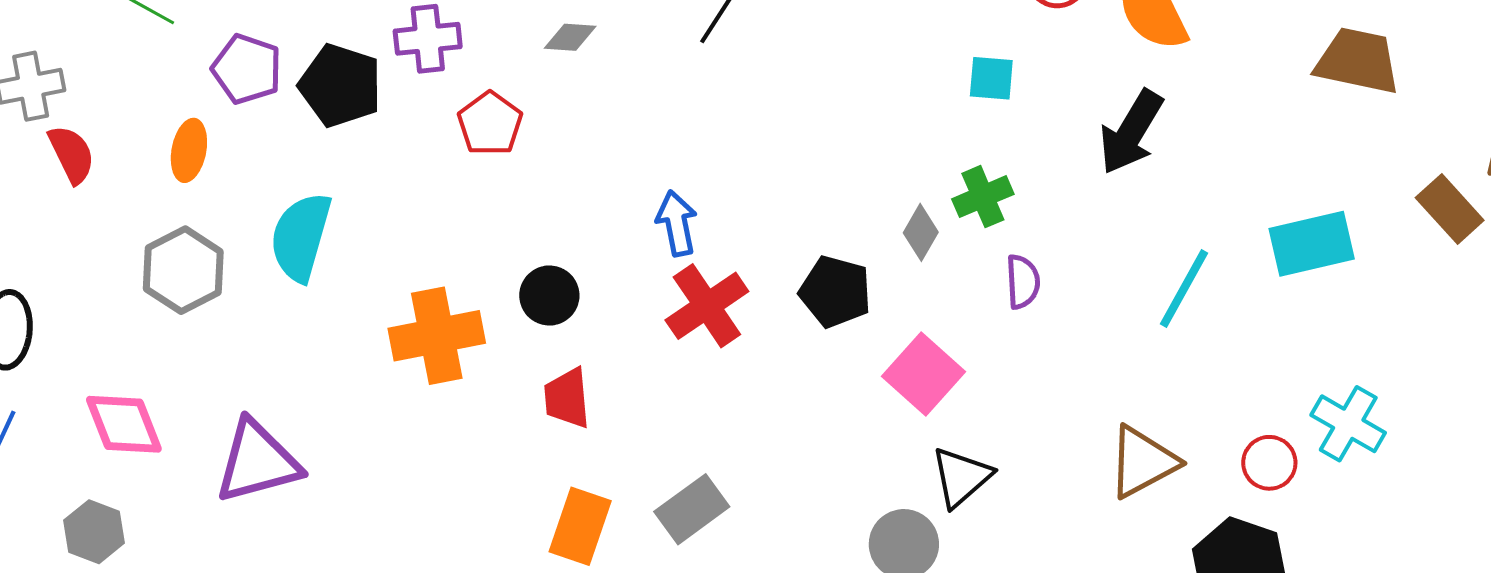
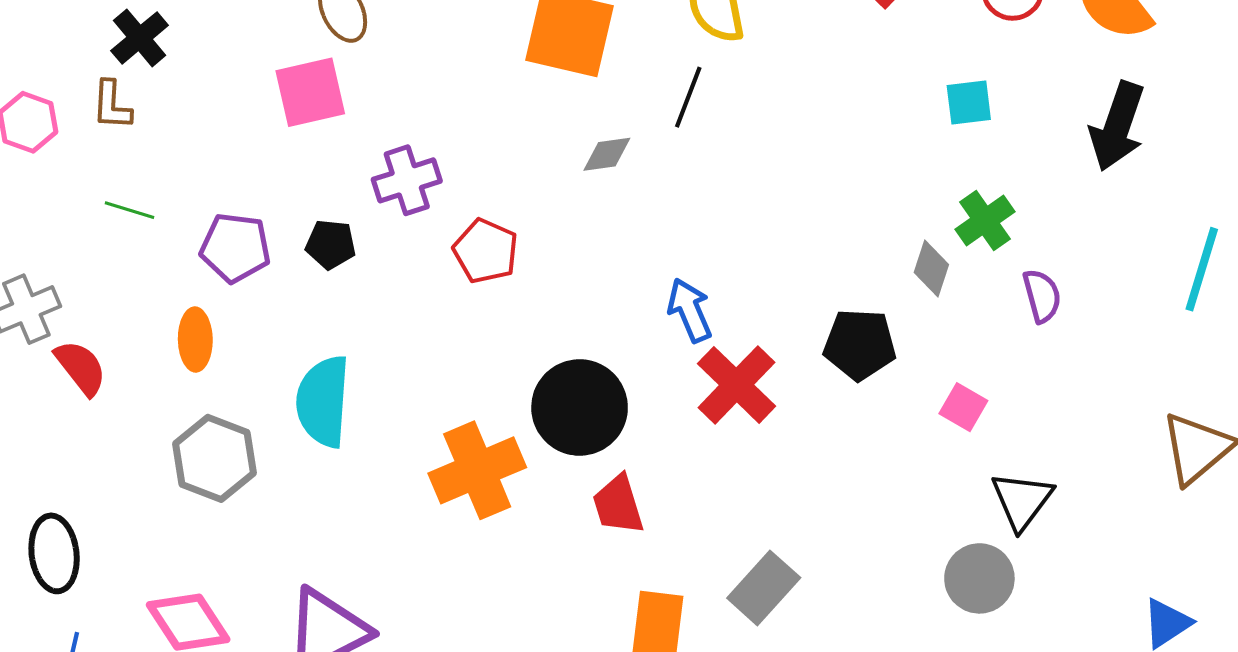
gray diamond: (570, 37) -> (607, 154), moved
black pentagon: (340, 85) -> (331, 244), size x0.6
black circle: (549, 296) -> (580, 407), size x1.6
pink square: (923, 374) -> (963, 407), size x0.6

